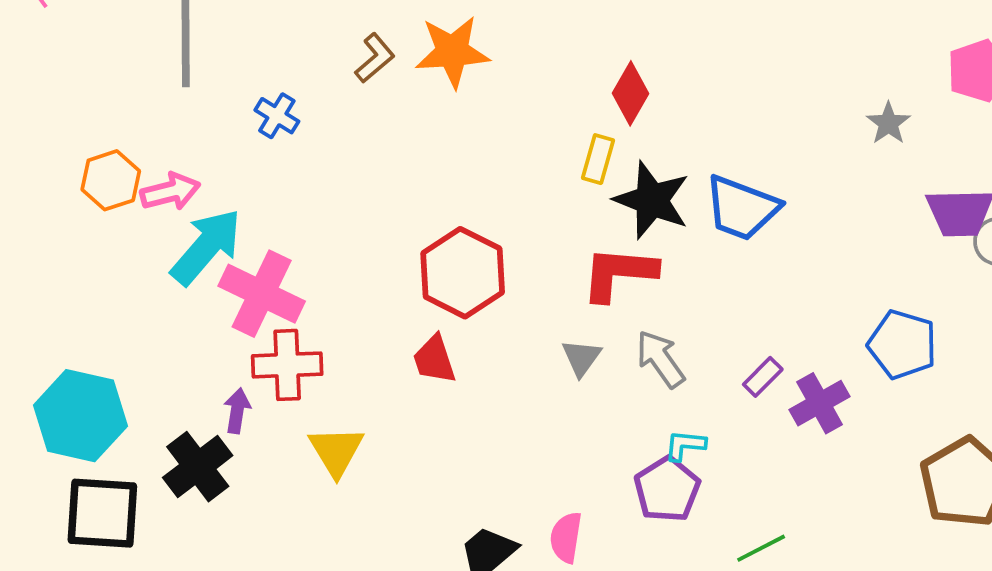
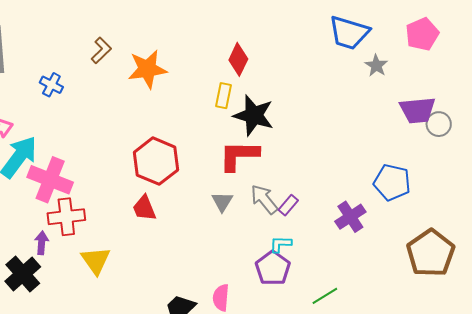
orange star: (452, 52) -> (147, 69), moved
blue trapezoid: (742, 208) -> (349, 33), moved
purple rectangle: (763, 377) -> (288, 205), moved

